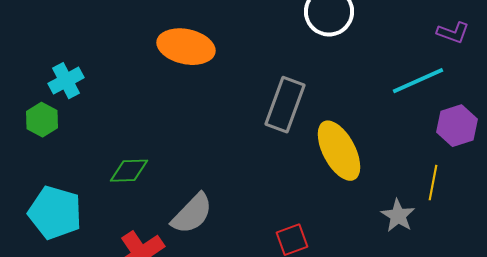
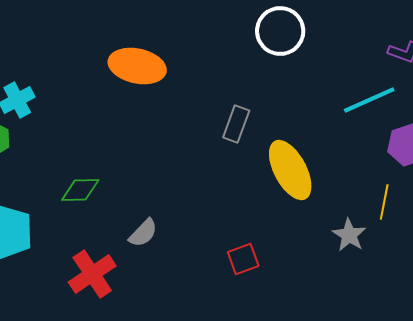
gray rectangle: (285, 105) -> (236, 124), size x0.7
gray semicircle: (192, 214) -> (143, 233), size x0.7

